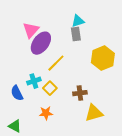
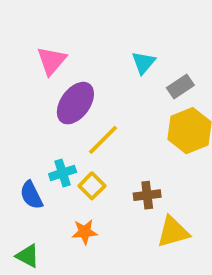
cyan triangle: (78, 21) -> (144, 63), turned -32
pink triangle: (31, 30) -> (52, 61), moved
gray rectangle: (76, 34) -> (180, 86), moved, turned 64

